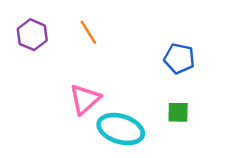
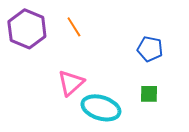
purple hexagon: (32, 35) -> (27, 29), size x1.5

